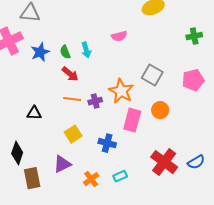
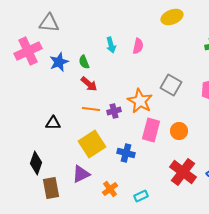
pink semicircle: (119, 36) -> (138, 46), turned -63
cyan arrow: (86, 50) -> (111, 45), moved
orange circle: (160, 110) -> (179, 131), moved
yellow square: (73, 134) -> (92, 144), size x1.5
cyan rectangle: (120, 176) -> (141, 196), moved

